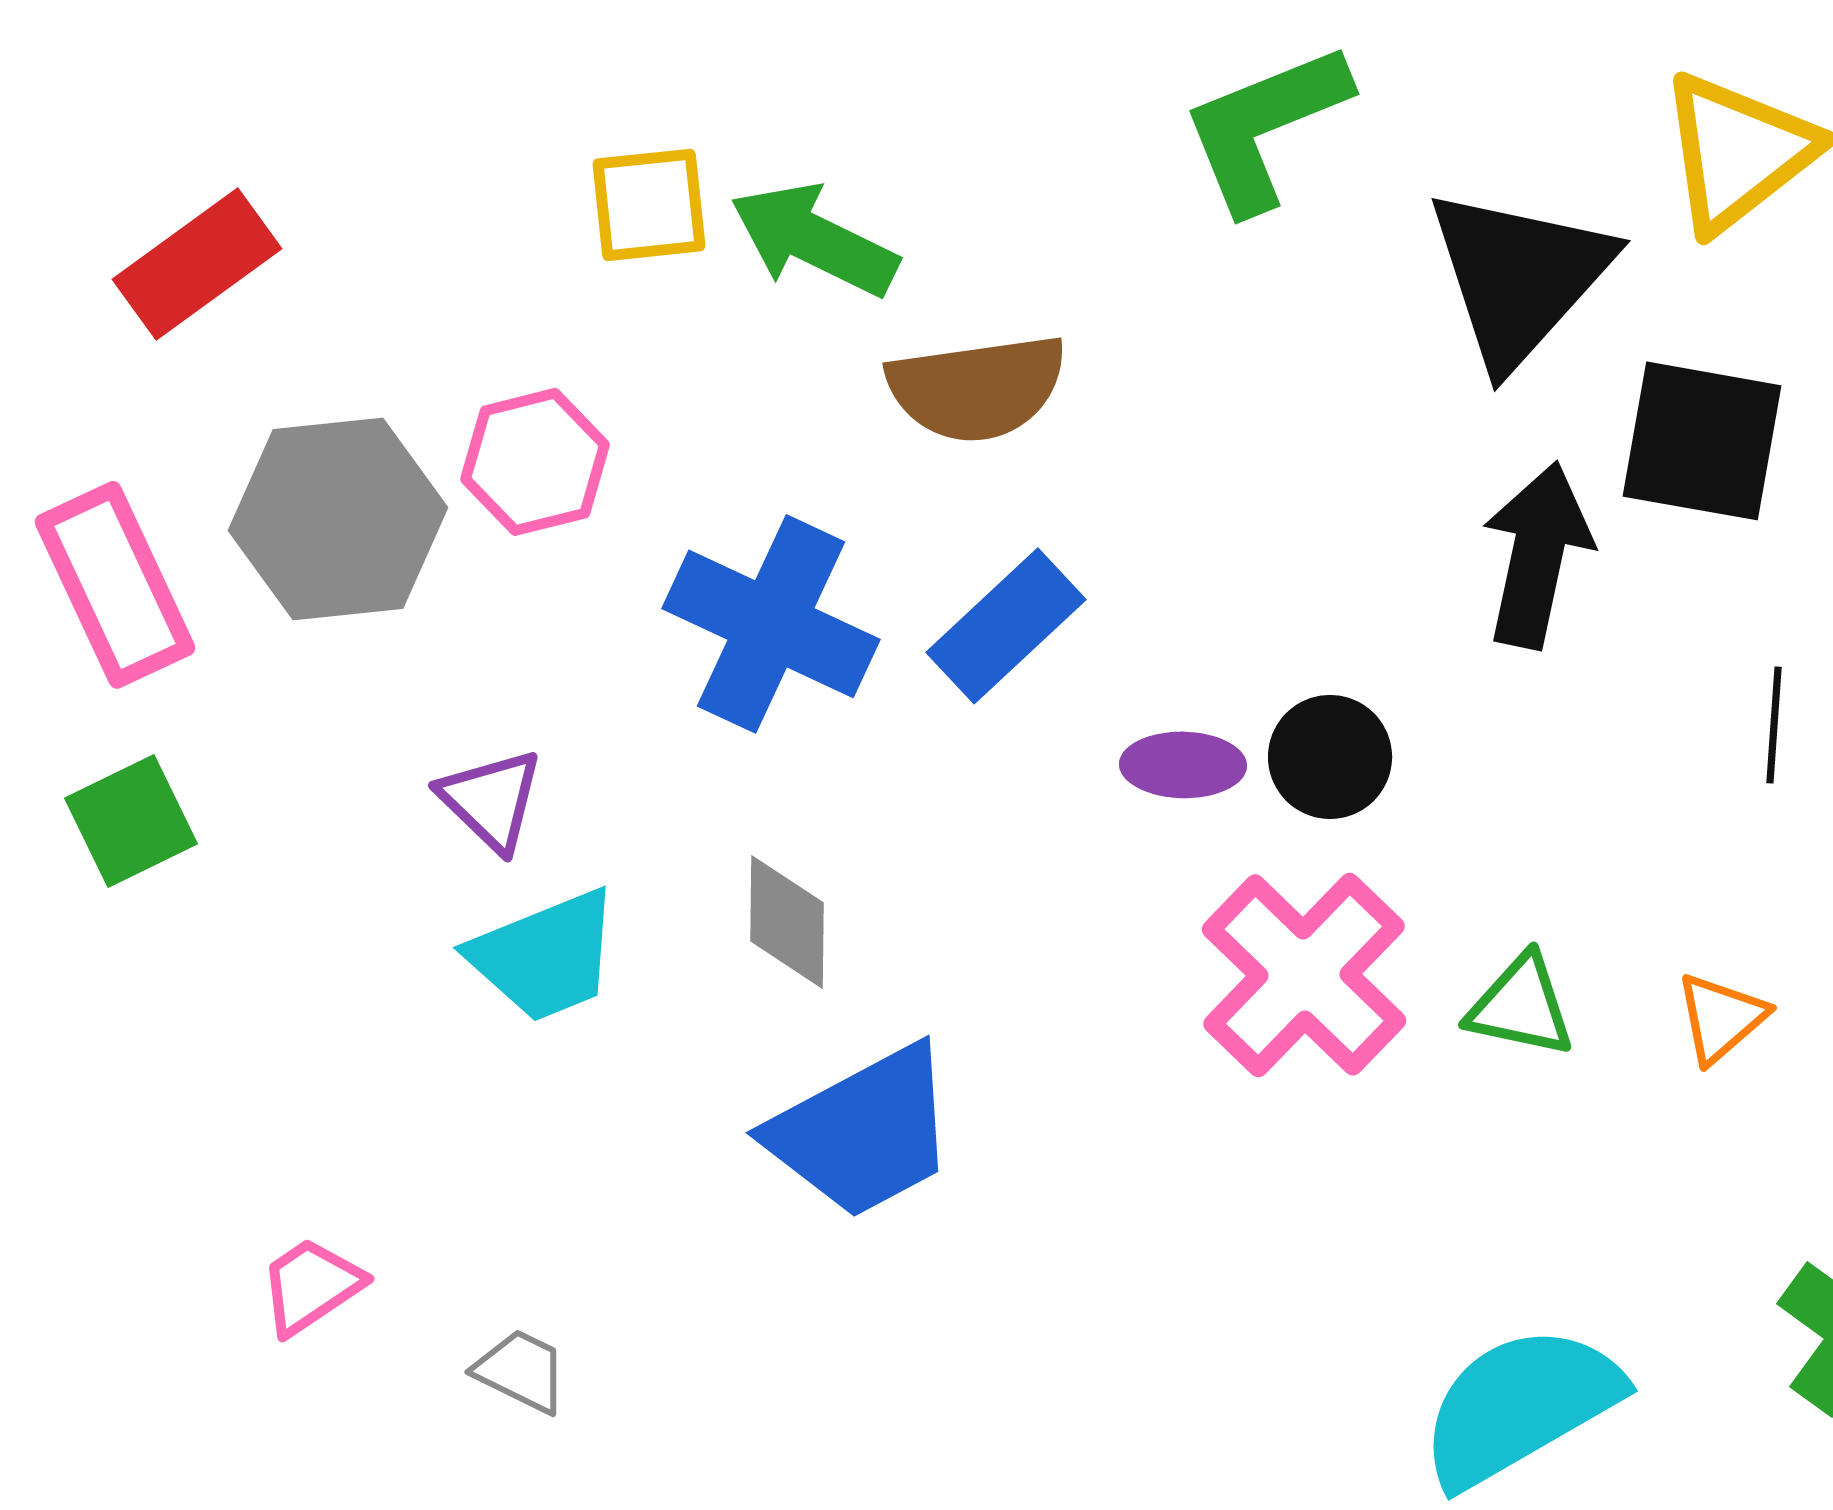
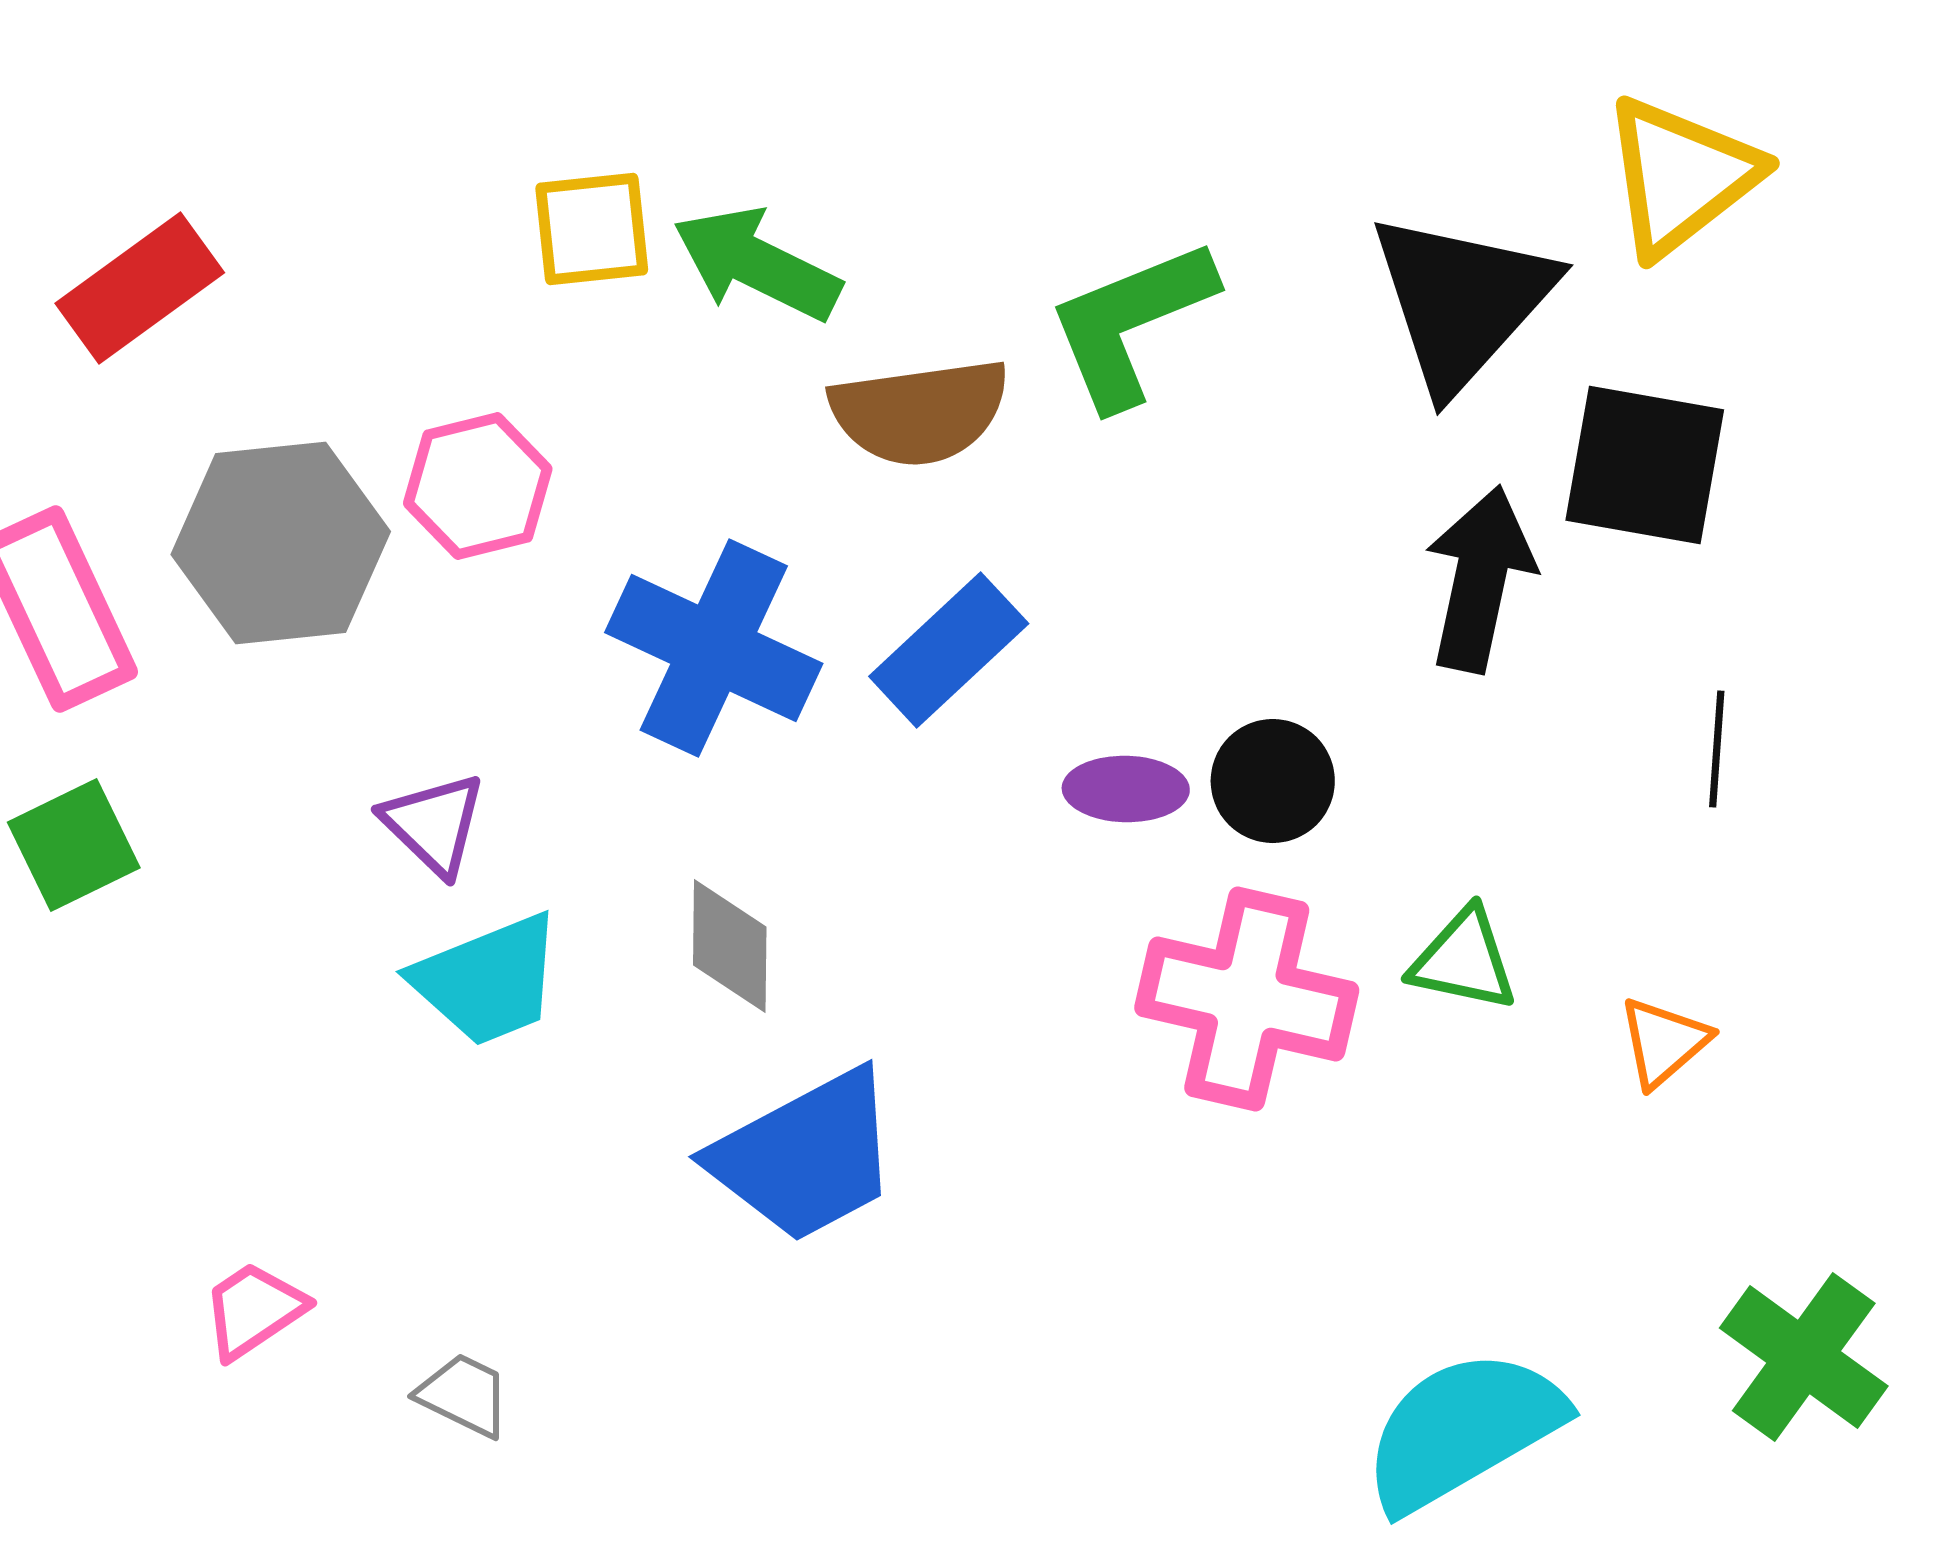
green L-shape: (1265, 127) -> (1131, 323), moved
pink cross: (1304, 975) -> (1247, 999), turned -31
green triangle: (1521, 1006) -> (1464, 960), moved

